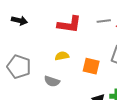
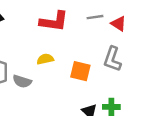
gray semicircle: (52, 81) -> (22, 81), moved

